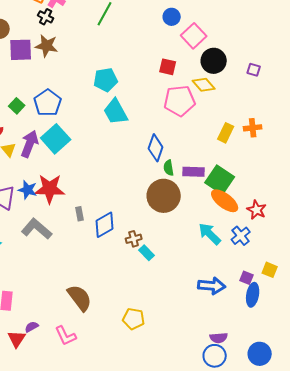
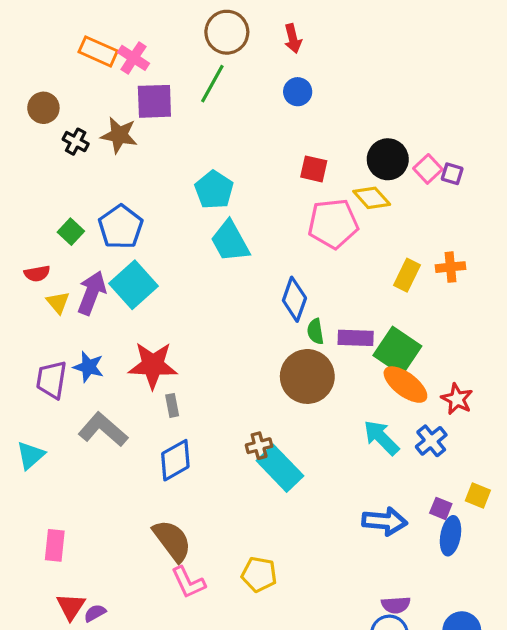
black cross: (46, 17) -> (76, 142), moved
blue circle: (172, 17) -> (298, 92), moved
pink square: (194, 36) -> (428, 169), moved, size x0.7
purple square: (21, 50) -> (154, 101), moved
cyan pentagon: (106, 80) -> (214, 190), turned -30
red star: (50, 189) -> (153, 365), moved
blue diamond: (105, 225) -> (175, 460), moved
cyan rectangle: (147, 253) -> (280, 468), size x1.8
purple semicircle: (32, 327) -> (95, 613), moved
pink L-shape: (66, 336) -> (188, 582), moved

